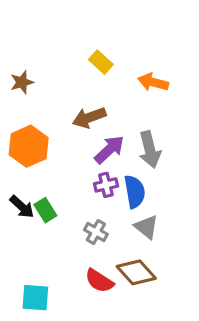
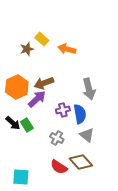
yellow rectangle: (101, 62) -> (42, 39), moved
brown star: (22, 82) -> (27, 49), moved
orange arrow: (153, 82) -> (67, 49), moved
brown arrow: (89, 118) -> (44, 83), moved
purple arrow: (109, 150) -> (37, 99), moved

